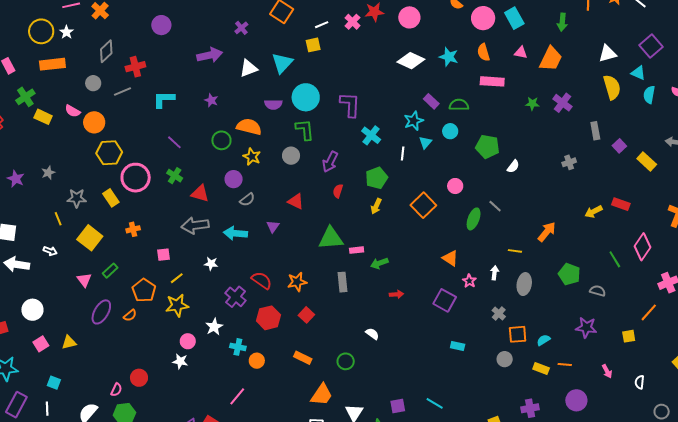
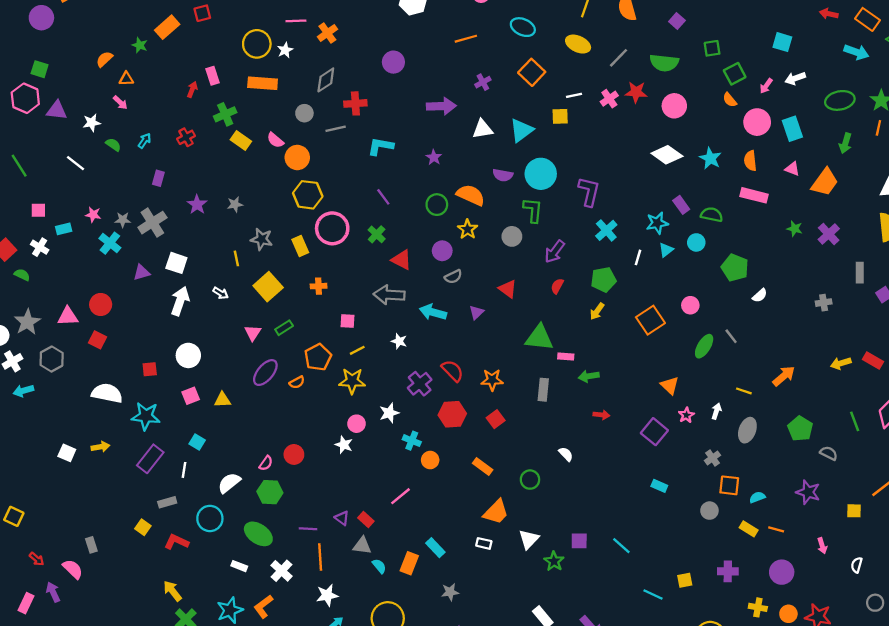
white arrow: (17, 264) -> (180, 301), turned 90

